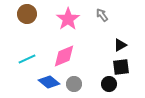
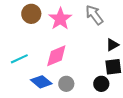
brown circle: (27, 14) -> (31, 14), moved
gray arrow: (102, 15) -> (94, 15), size x1.5

